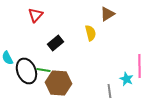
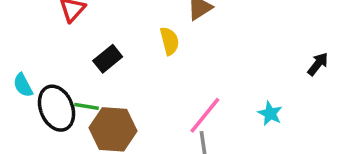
pink line: (139, 66) -> (205, 115), moved, turned 40
cyan star: (126, 79) -> (270, 113), moved

